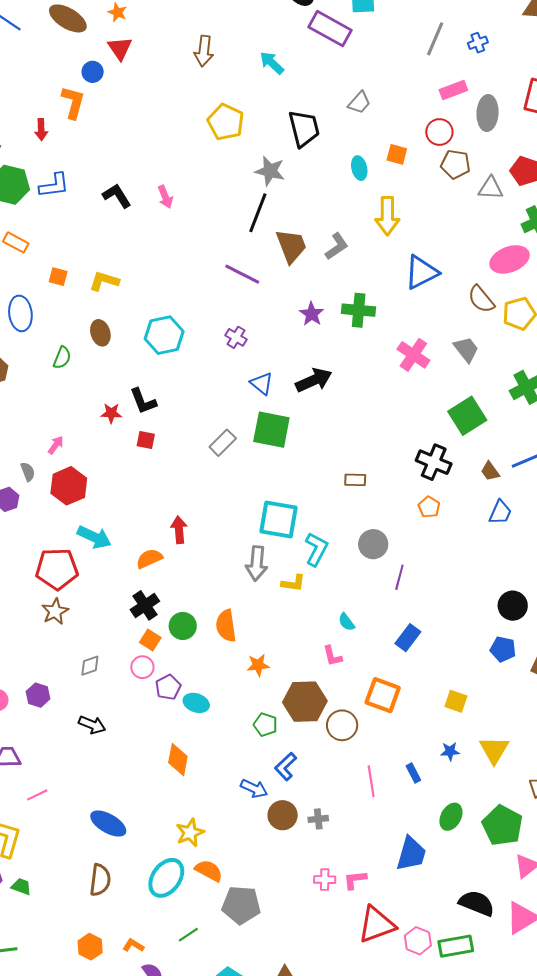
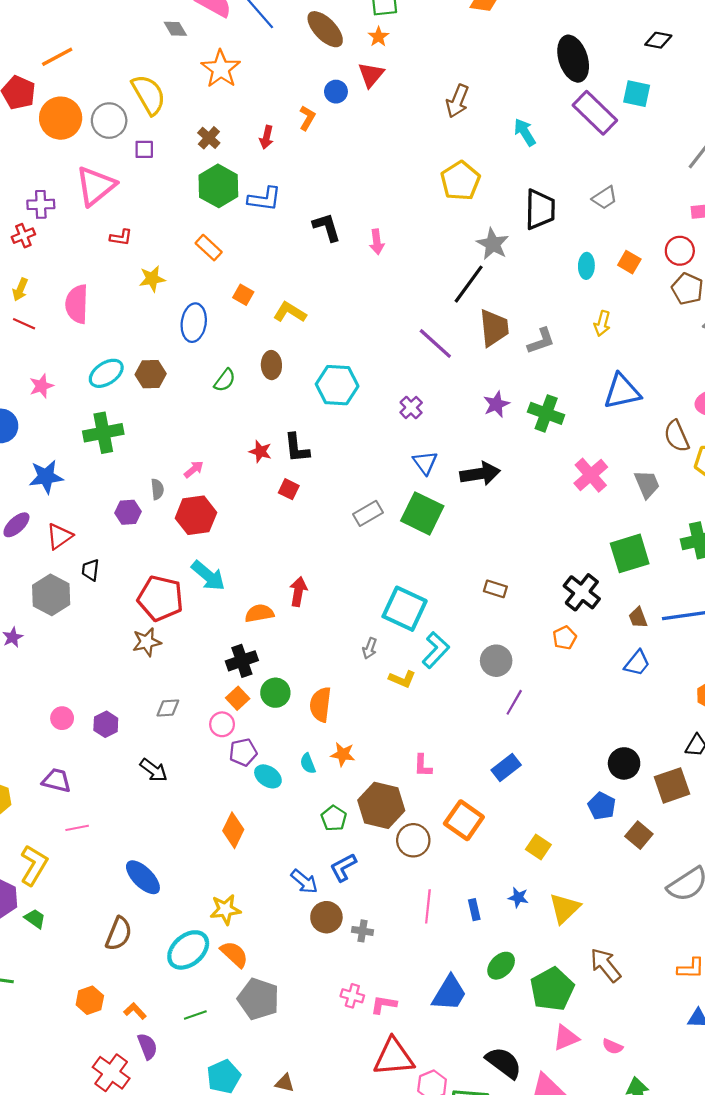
orange L-shape: (73, 102) -> (307, 118), size x0.7
yellow arrow: (387, 216) -> (602, 324), size x0.6
gray arrow: (257, 563) -> (370, 648), size x0.6
cyan semicircle: (346, 622) -> (308, 764), moved

